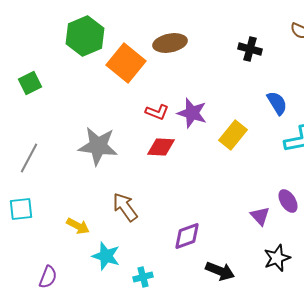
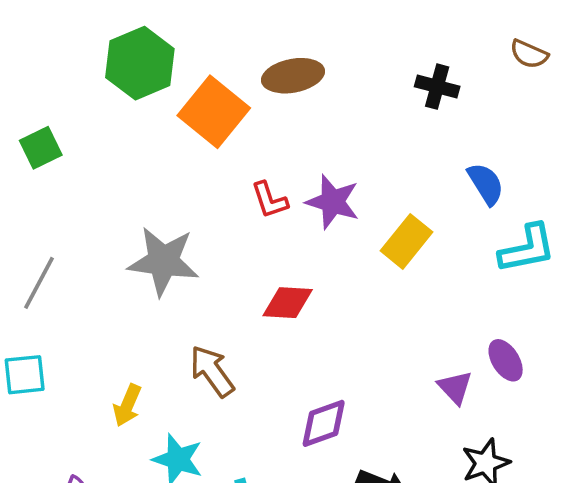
red L-shape: (157, 112) -> (270, 200), turned 50
red diamond: (161, 147) -> (288, 303), moved
yellow arrow: (78, 226) -> (127, 405), turned 85

